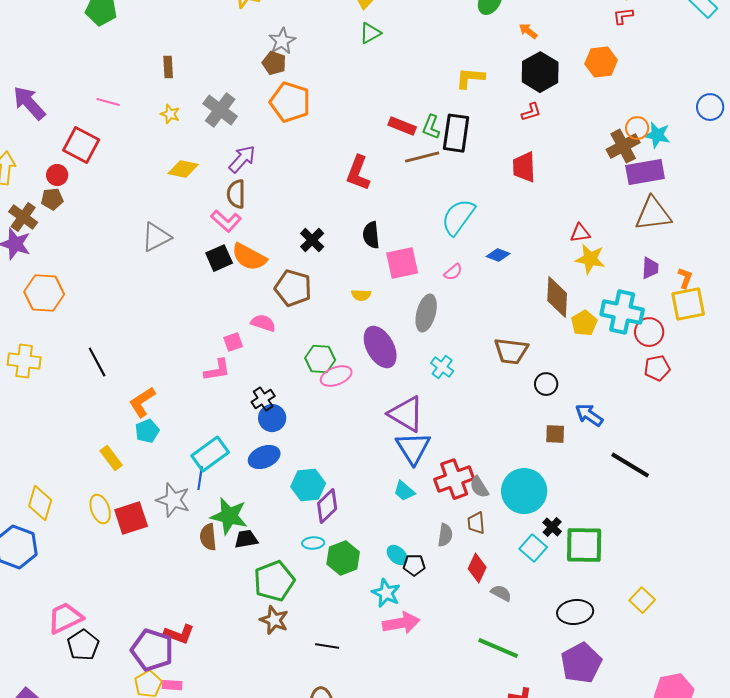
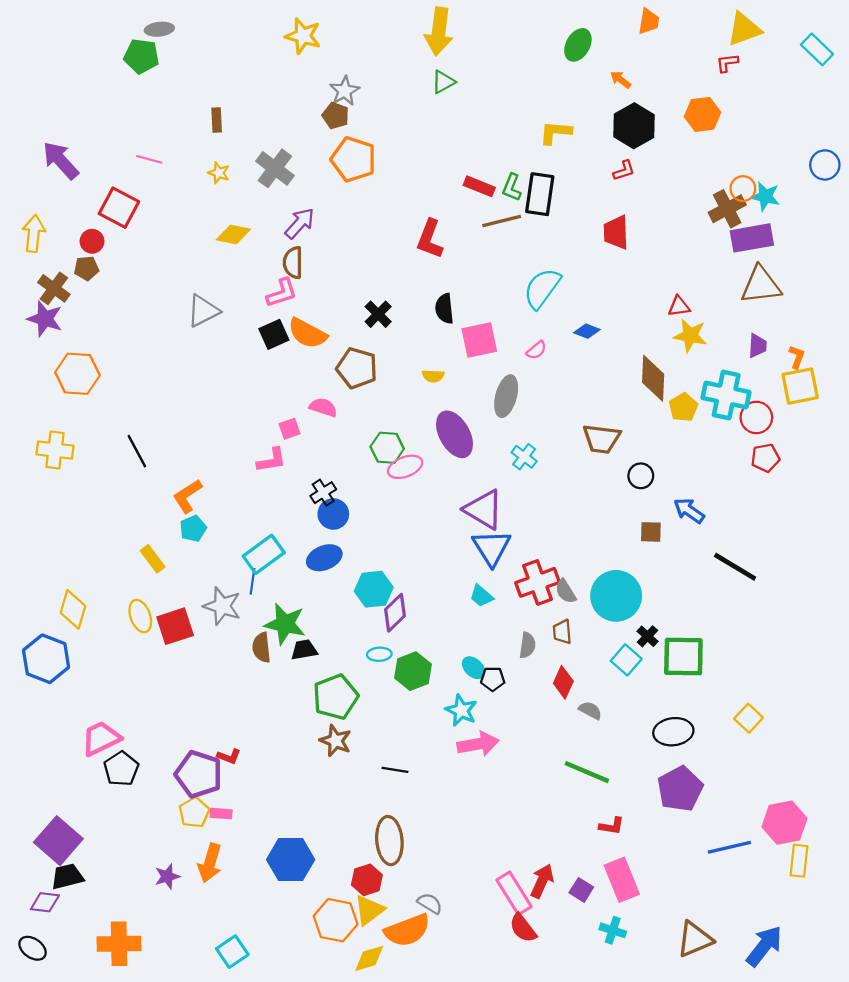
pink L-shape: (226, 221) -> (282, 293), turned -60
red L-shape: (179, 634) -> (229, 756), size x0.7

